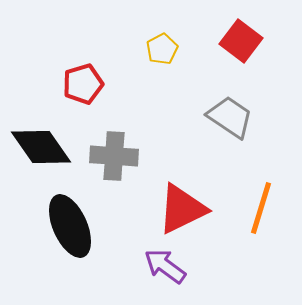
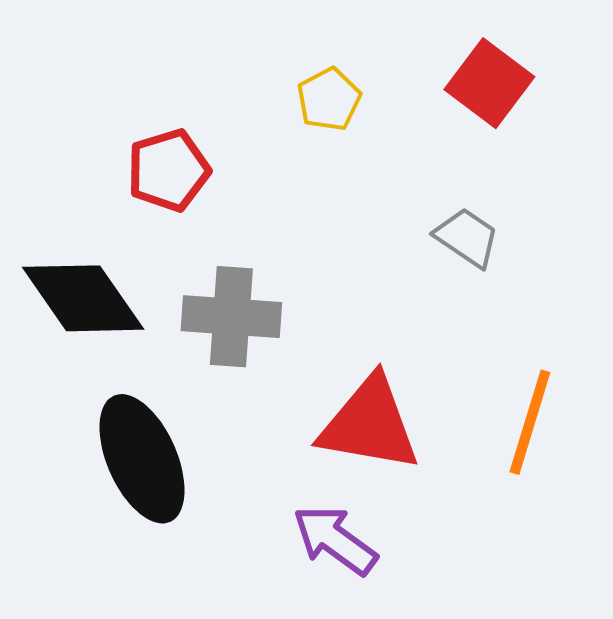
gray trapezoid: (230, 117) -> (467, 237), size x0.7
red triangle: (182, 209) -> (369, 424), turned 36

